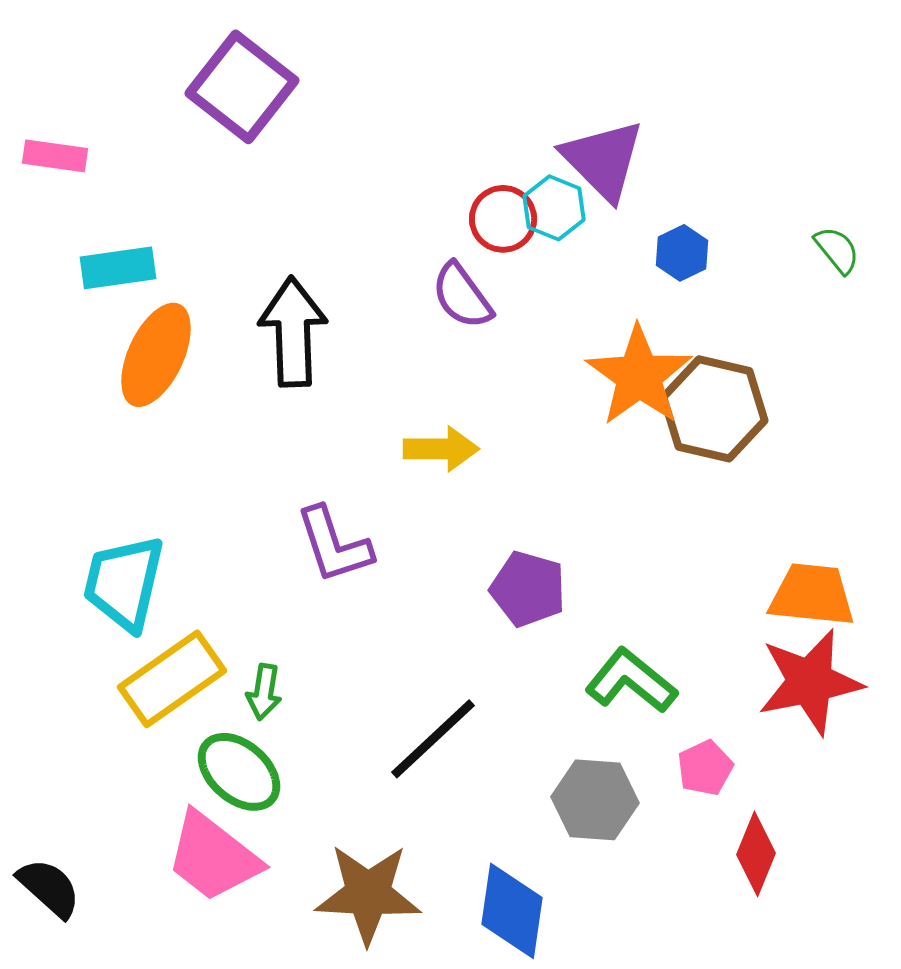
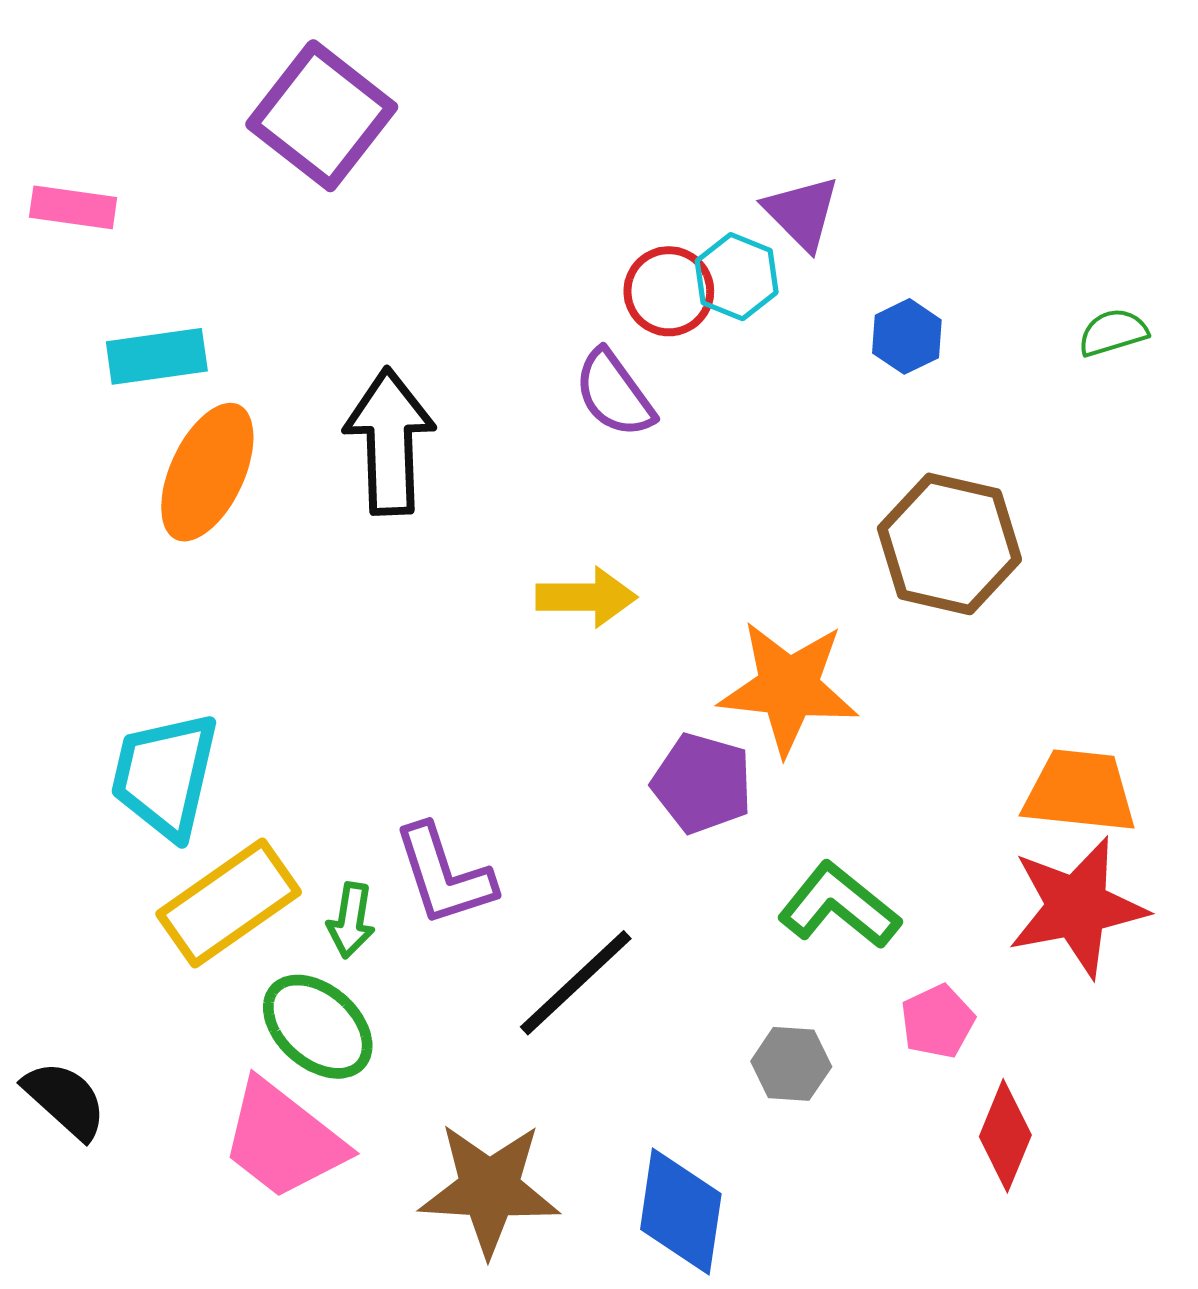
purple triangle: (603, 160) -> (802, 213), size x0.7
green semicircle: (837, 250) -> (1113, 332), turned -68
orange star: (639, 376) -> (789, 688), moved, turned -30
purple L-shape: (334, 545) -> (444, 875), moved
gray hexagon: (595, 800) -> (791, 1064), size x0.7
black semicircle: (49, 888) -> (65, 1100), moved

